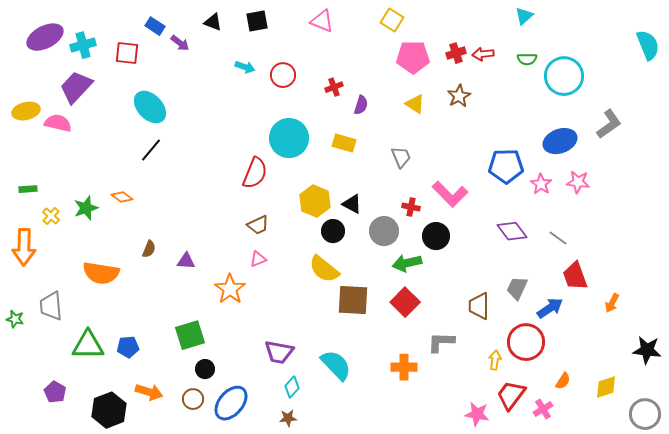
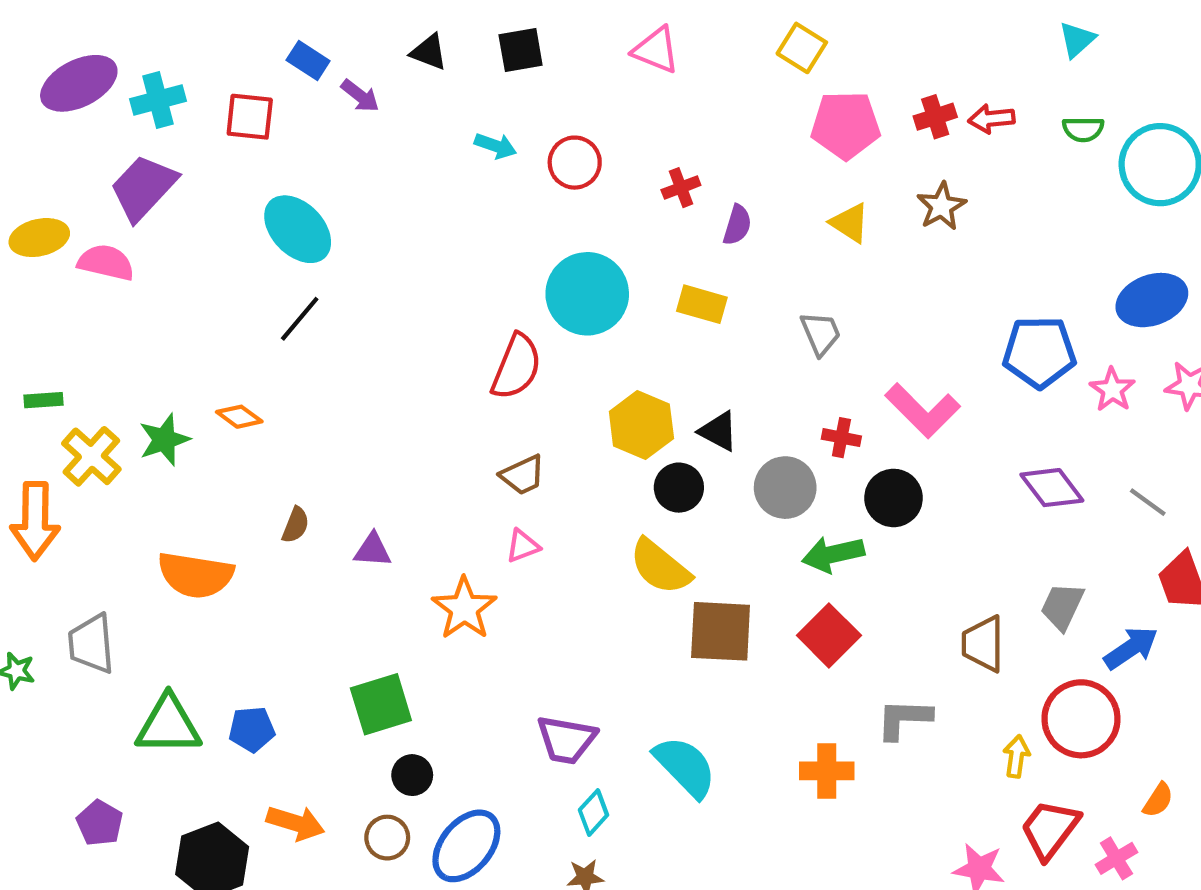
yellow cross: (51, 216) -> (91, 456), size x1.6

